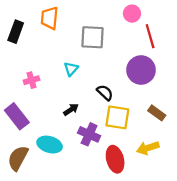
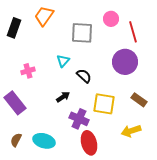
pink circle: (132, 14) -> (111, 19), moved
orange trapezoid: (50, 18) -> (44, 16), turned 30
black semicircle: (105, 93) -> (84, 76), moved
cyan ellipse: (50, 145) -> (44, 141), moved
brown semicircle: (18, 158) -> (16, 140), size x0.6
red ellipse: (115, 159) -> (89, 143), moved

